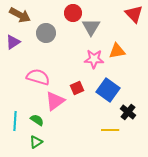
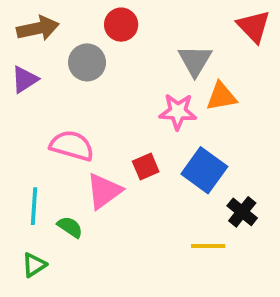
red circle: (73, 13) -> (121, 25), moved
brown arrow: (20, 15) -> (38, 28), turned -40
gray triangle: (91, 27) -> (195, 61), moved
cyan line: (15, 121) -> (34, 206), moved
green triangle: (36, 142) -> (34, 265), moved

